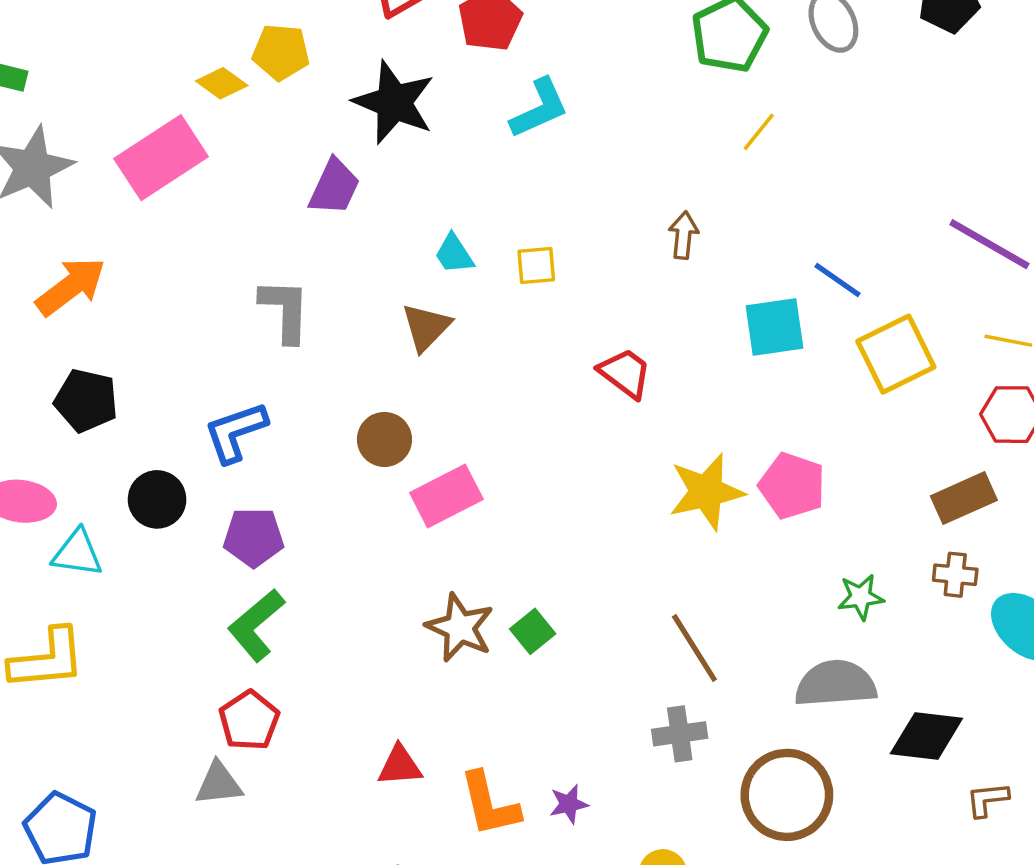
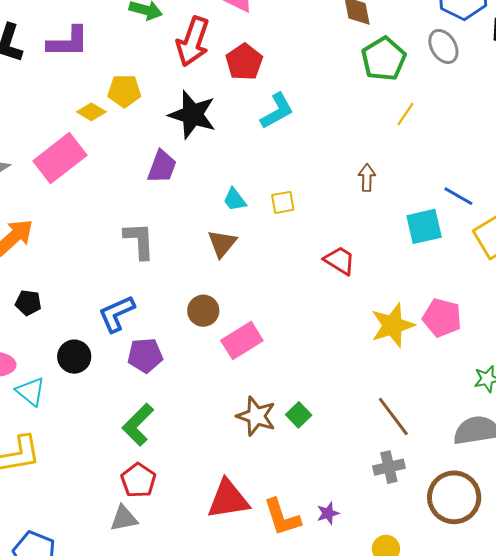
black pentagon: (86, 401) -> (28, 303), size x0.7
purple pentagon: (254, 537) -> (145, 355), moved
cyan triangle: (77, 553) -> (31, 392), turned 36
red triangle: (400, 766) -> (228, 499), size x1.6

